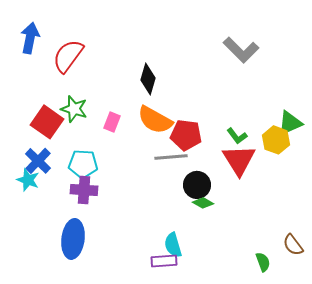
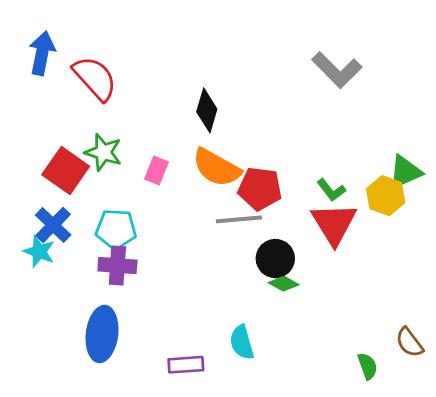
red semicircle: (68, 56) -> (95, 78), turned 102
purple rectangle: (164, 261) -> (186, 365), moved

